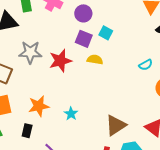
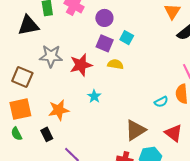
cyan semicircle: (146, 65) -> (161, 102), moved
cyan star: (71, 114) -> (94, 96), moved
black rectangle: (27, 131) -> (47, 134), turned -40

